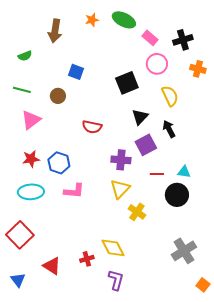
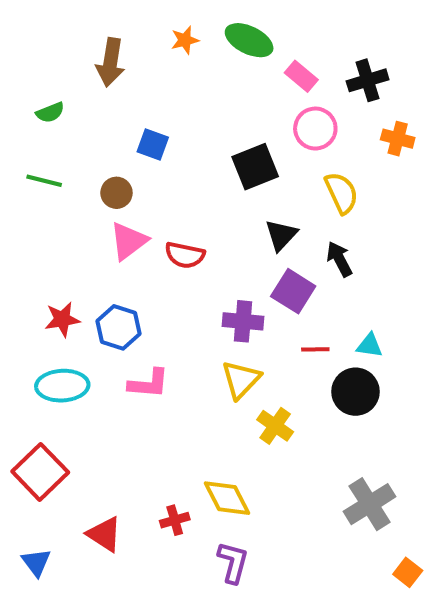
pink triangle: (31, 120) -> (129, 241), moved
purple square: (146, 145) -> (293, 291), turned -30

